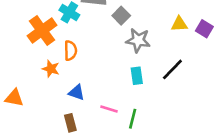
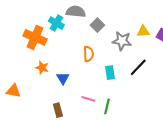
orange cross: (42, 30) -> (35, 37), turned -30
gray star: (138, 40) -> (122, 41), moved
orange semicircle: (70, 51) -> (89, 54), moved
blue triangle: (77, 93) -> (63, 78), moved, turned 40

